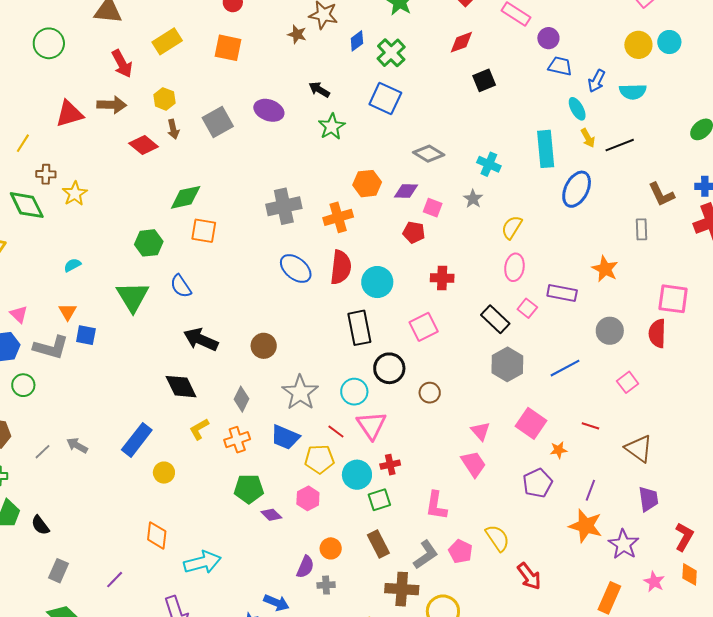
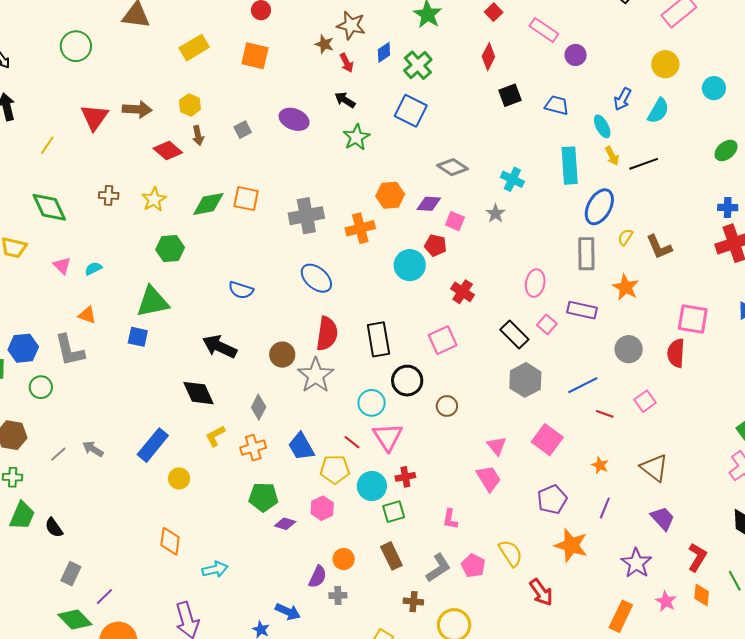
red diamond: (461, 42) -> (488, 57), turned -44
cyan circle: (669, 42) -> (714, 88), moved
red arrow: (122, 64) -> (347, 63), moved, size x0.7
blue trapezoid: (560, 66) -> (557, 105), moved
cyan semicircle: (633, 92) -> (658, 111), turned -60
red triangle: (69, 114) -> (95, 117), turned -40
gray square: (218, 122) -> (243, 130), size x0.6
brown cross: (46, 174) -> (109, 195), moved
yellow star: (75, 194) -> (154, 199), moved
brown L-shape: (661, 194) -> (659, 247), moved
yellow semicircle: (512, 227) -> (625, 237), moved, size x0.7
gray rectangle: (642, 229) -> (586, 254), moved, size x1.5
orange square: (204, 231) -> (246, 199), moved
red semicircle: (341, 267) -> (327, 334), moved
red cross: (442, 278) -> (463, 292), turned 30
cyan circle: (377, 282) -> (410, 265), moved
blue semicircle: (181, 286) -> (241, 290), moved, turned -40
green triangle: (133, 297) -> (153, 302), turned 48
orange triangle: (68, 312) -> (87, 315), turned -42
pink triangle: (19, 314) -> (62, 266), moved
blue square: (86, 335) -> (138, 337), moved
gray L-shape: (51, 347) -> (70, 350), turned 60
gray star: (300, 393) -> (316, 375), moved
red line: (590, 426) -> (605, 414), moved
blue trapezoid: (285, 437) -> (301, 446), turned 36
orange star: (559, 450) -> (600, 465), moved, turned 30
purple trapezoid: (648, 499) -> (663, 518), turned -36
pink L-shape: (436, 506) -> (450, 519), size x0.7
purple diamond: (271, 515) -> (285, 524), turned -30
orange star: (586, 526) -> (571, 545), moved
cyan arrow: (202, 562) -> (215, 569), size x0.7
purple line: (115, 580) -> (104, 597), moved
brown cross: (402, 589) -> (413, 602), size x0.6

